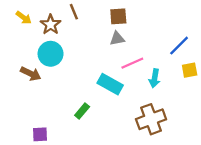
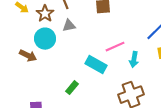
gray triangle: (117, 39) -> (69, 26), moved

